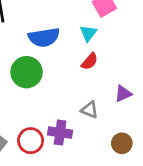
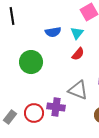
blue semicircle: (44, 37) -> (53, 32), moved, size x0.7
gray triangle: (90, 110) -> (78, 90), size x1.5

